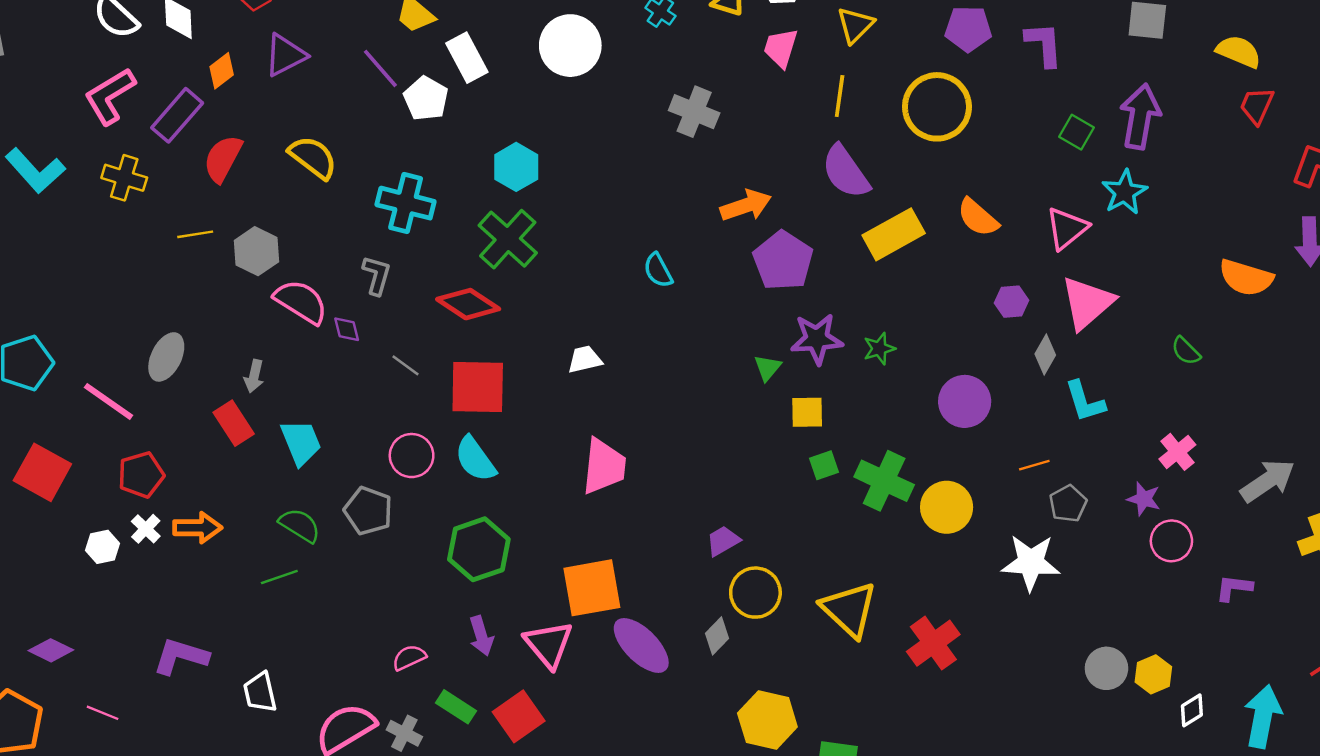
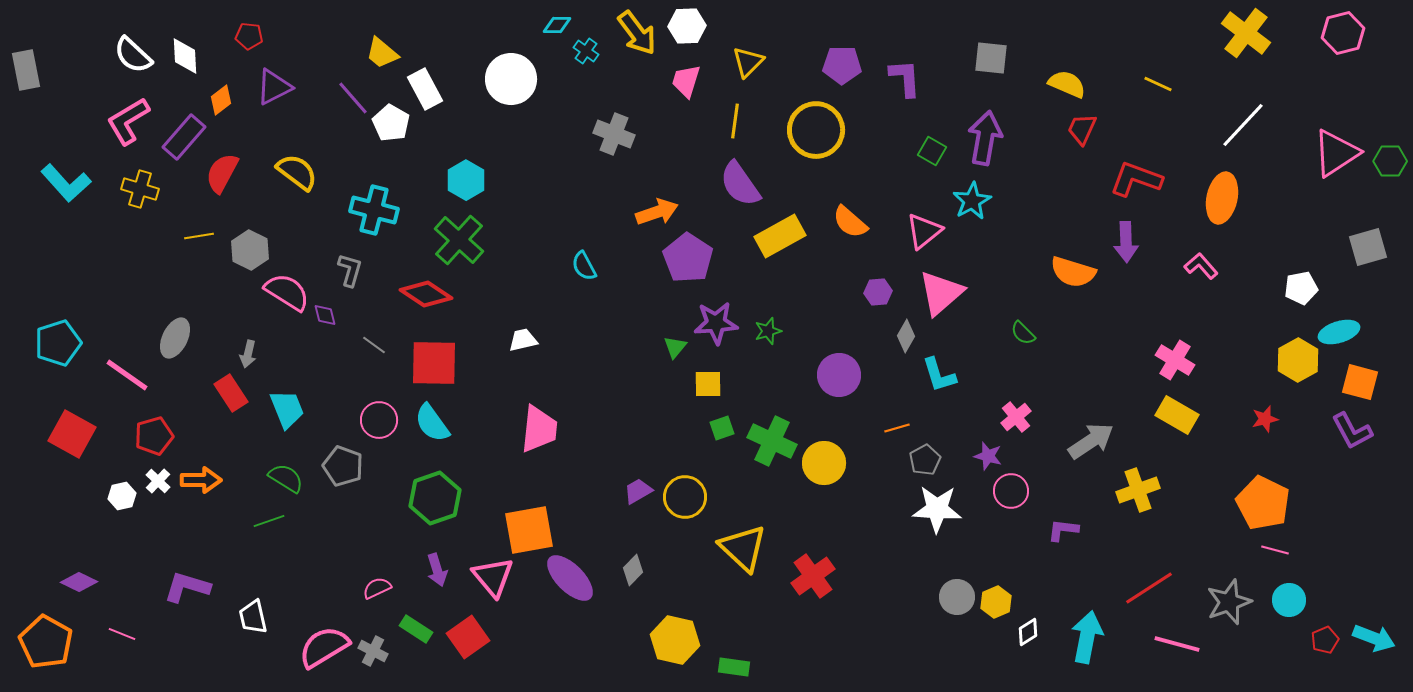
white star: (1031, 563) -> (937, 509), moved
yellow circle: (755, 593) -> (685, 497), moved

